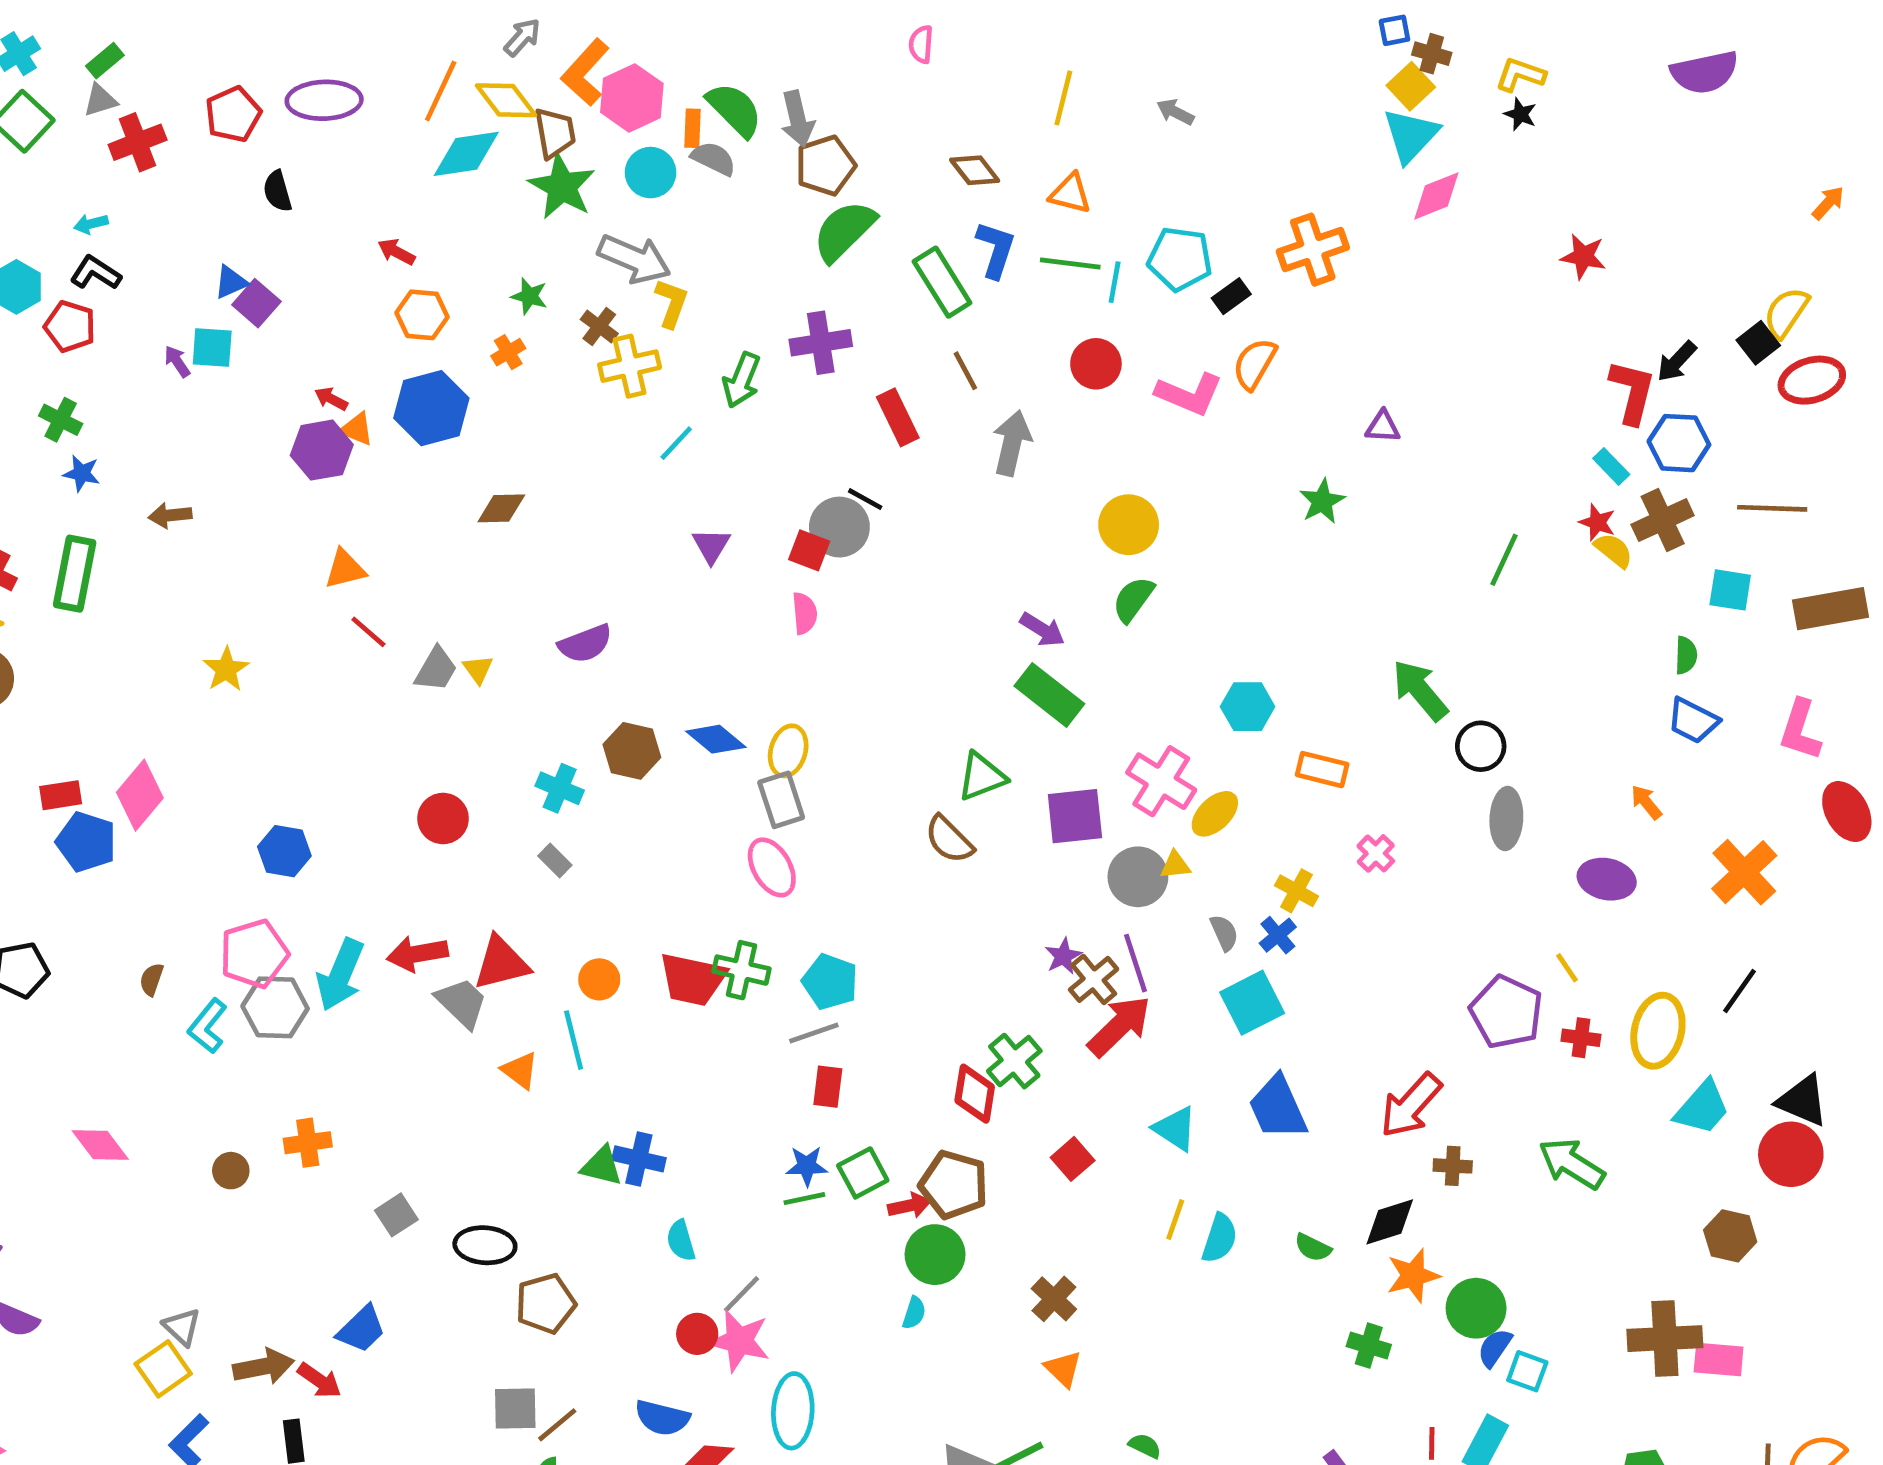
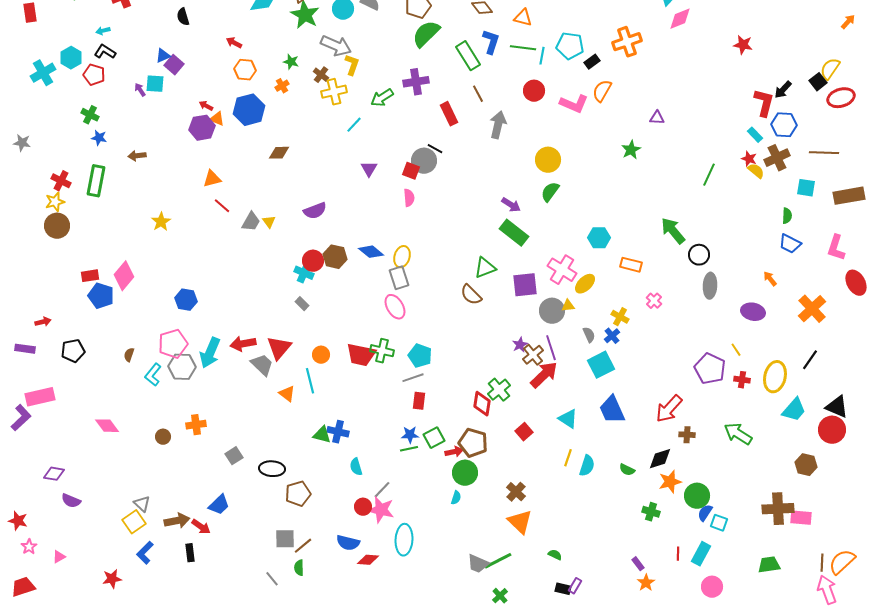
green arrow: (741, 380) -> (382, 98), turned 35
red circle: (443, 819) -> (313, 261), moved
red triangle: (501, 963) -> (279, 348), turned -36
orange triangle: (1063, 1369) -> (520, 522), size x1.5

